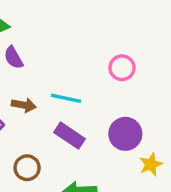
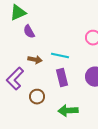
purple rectangle: (69, 136) -> (62, 78), turned 42

